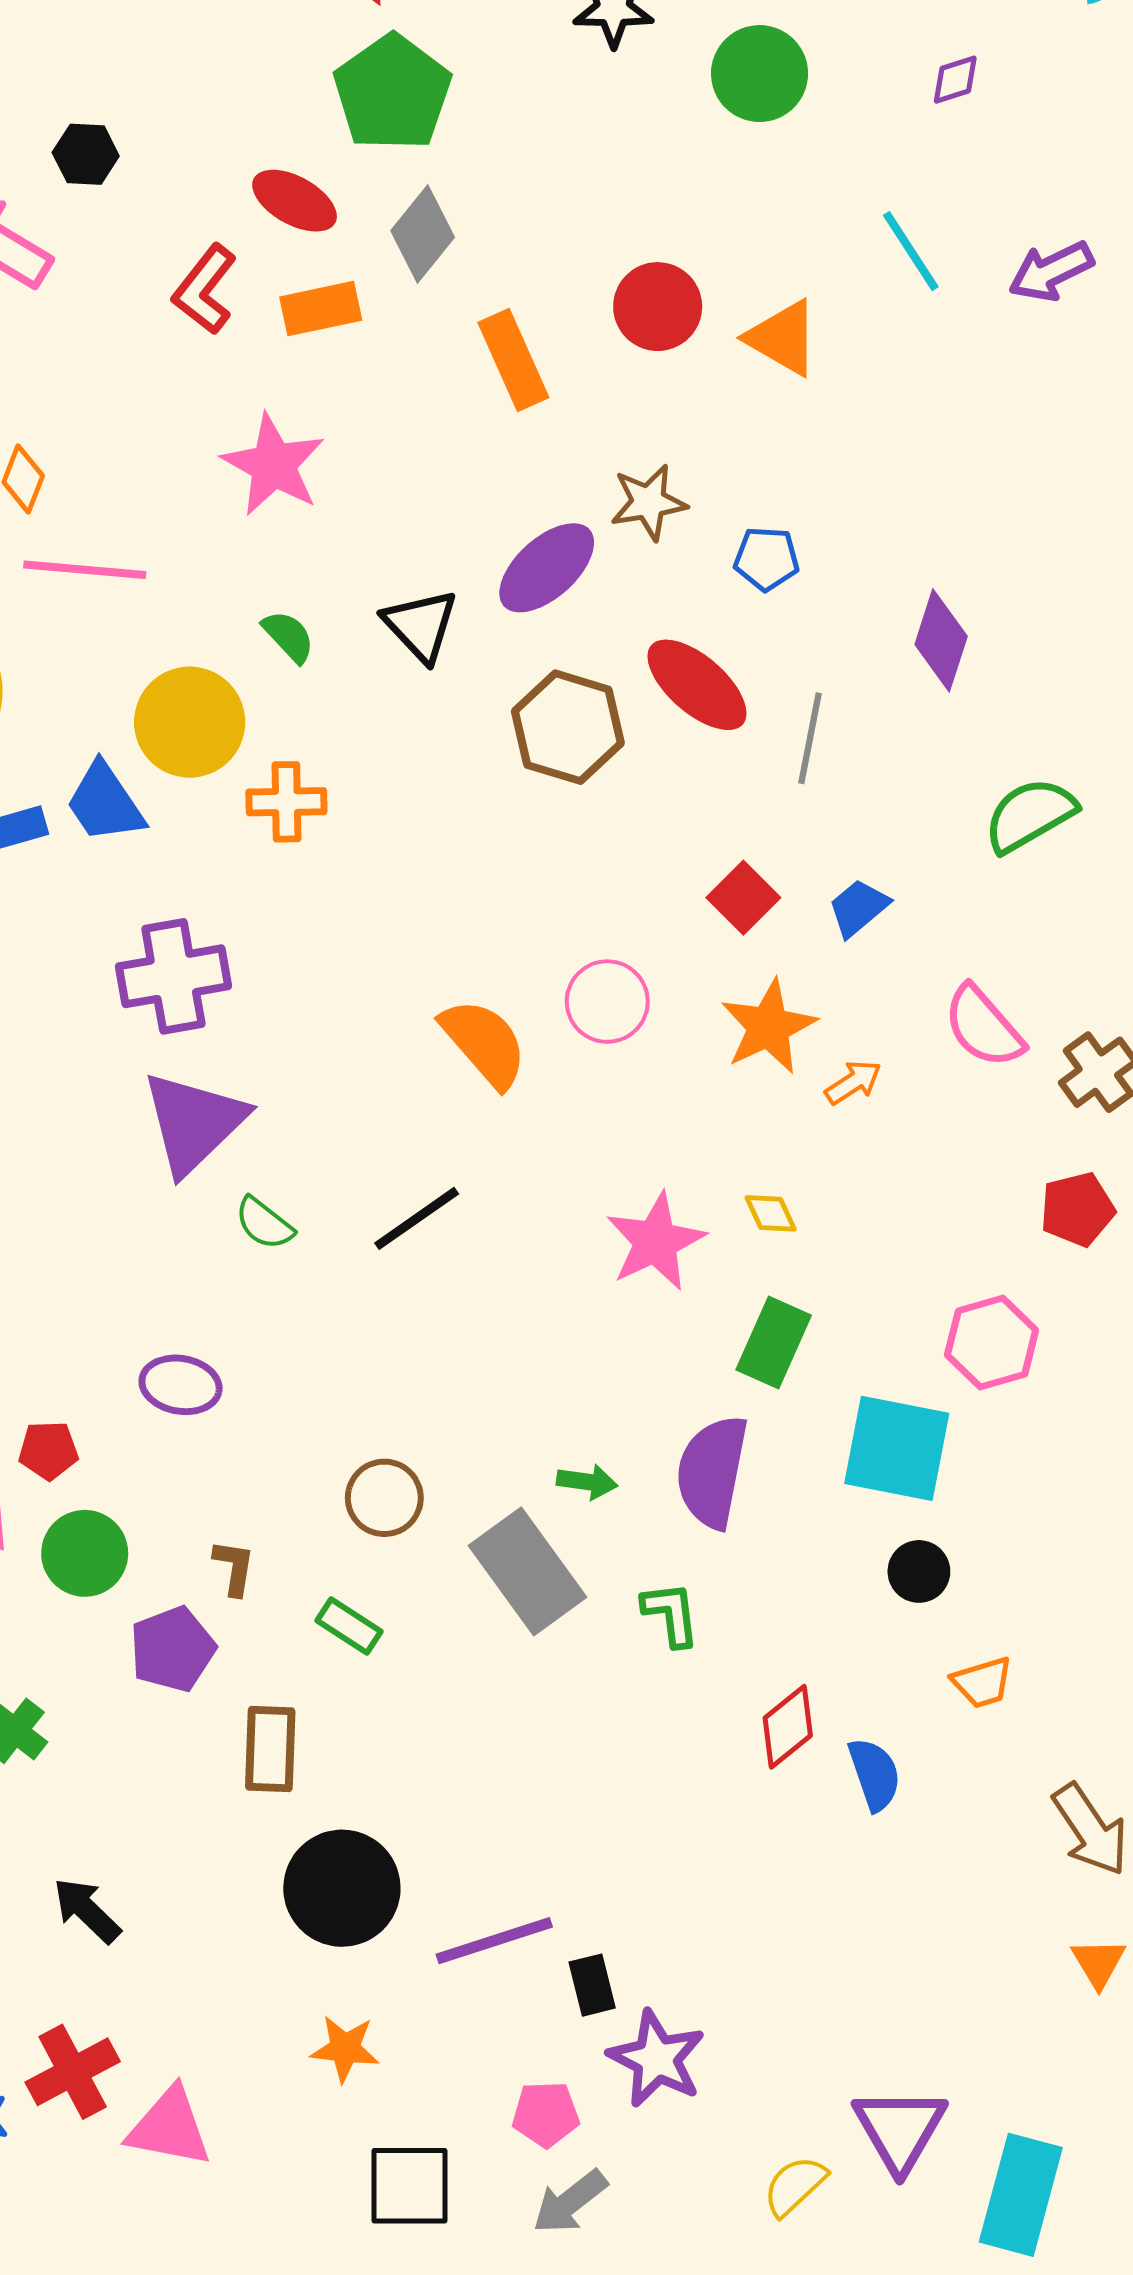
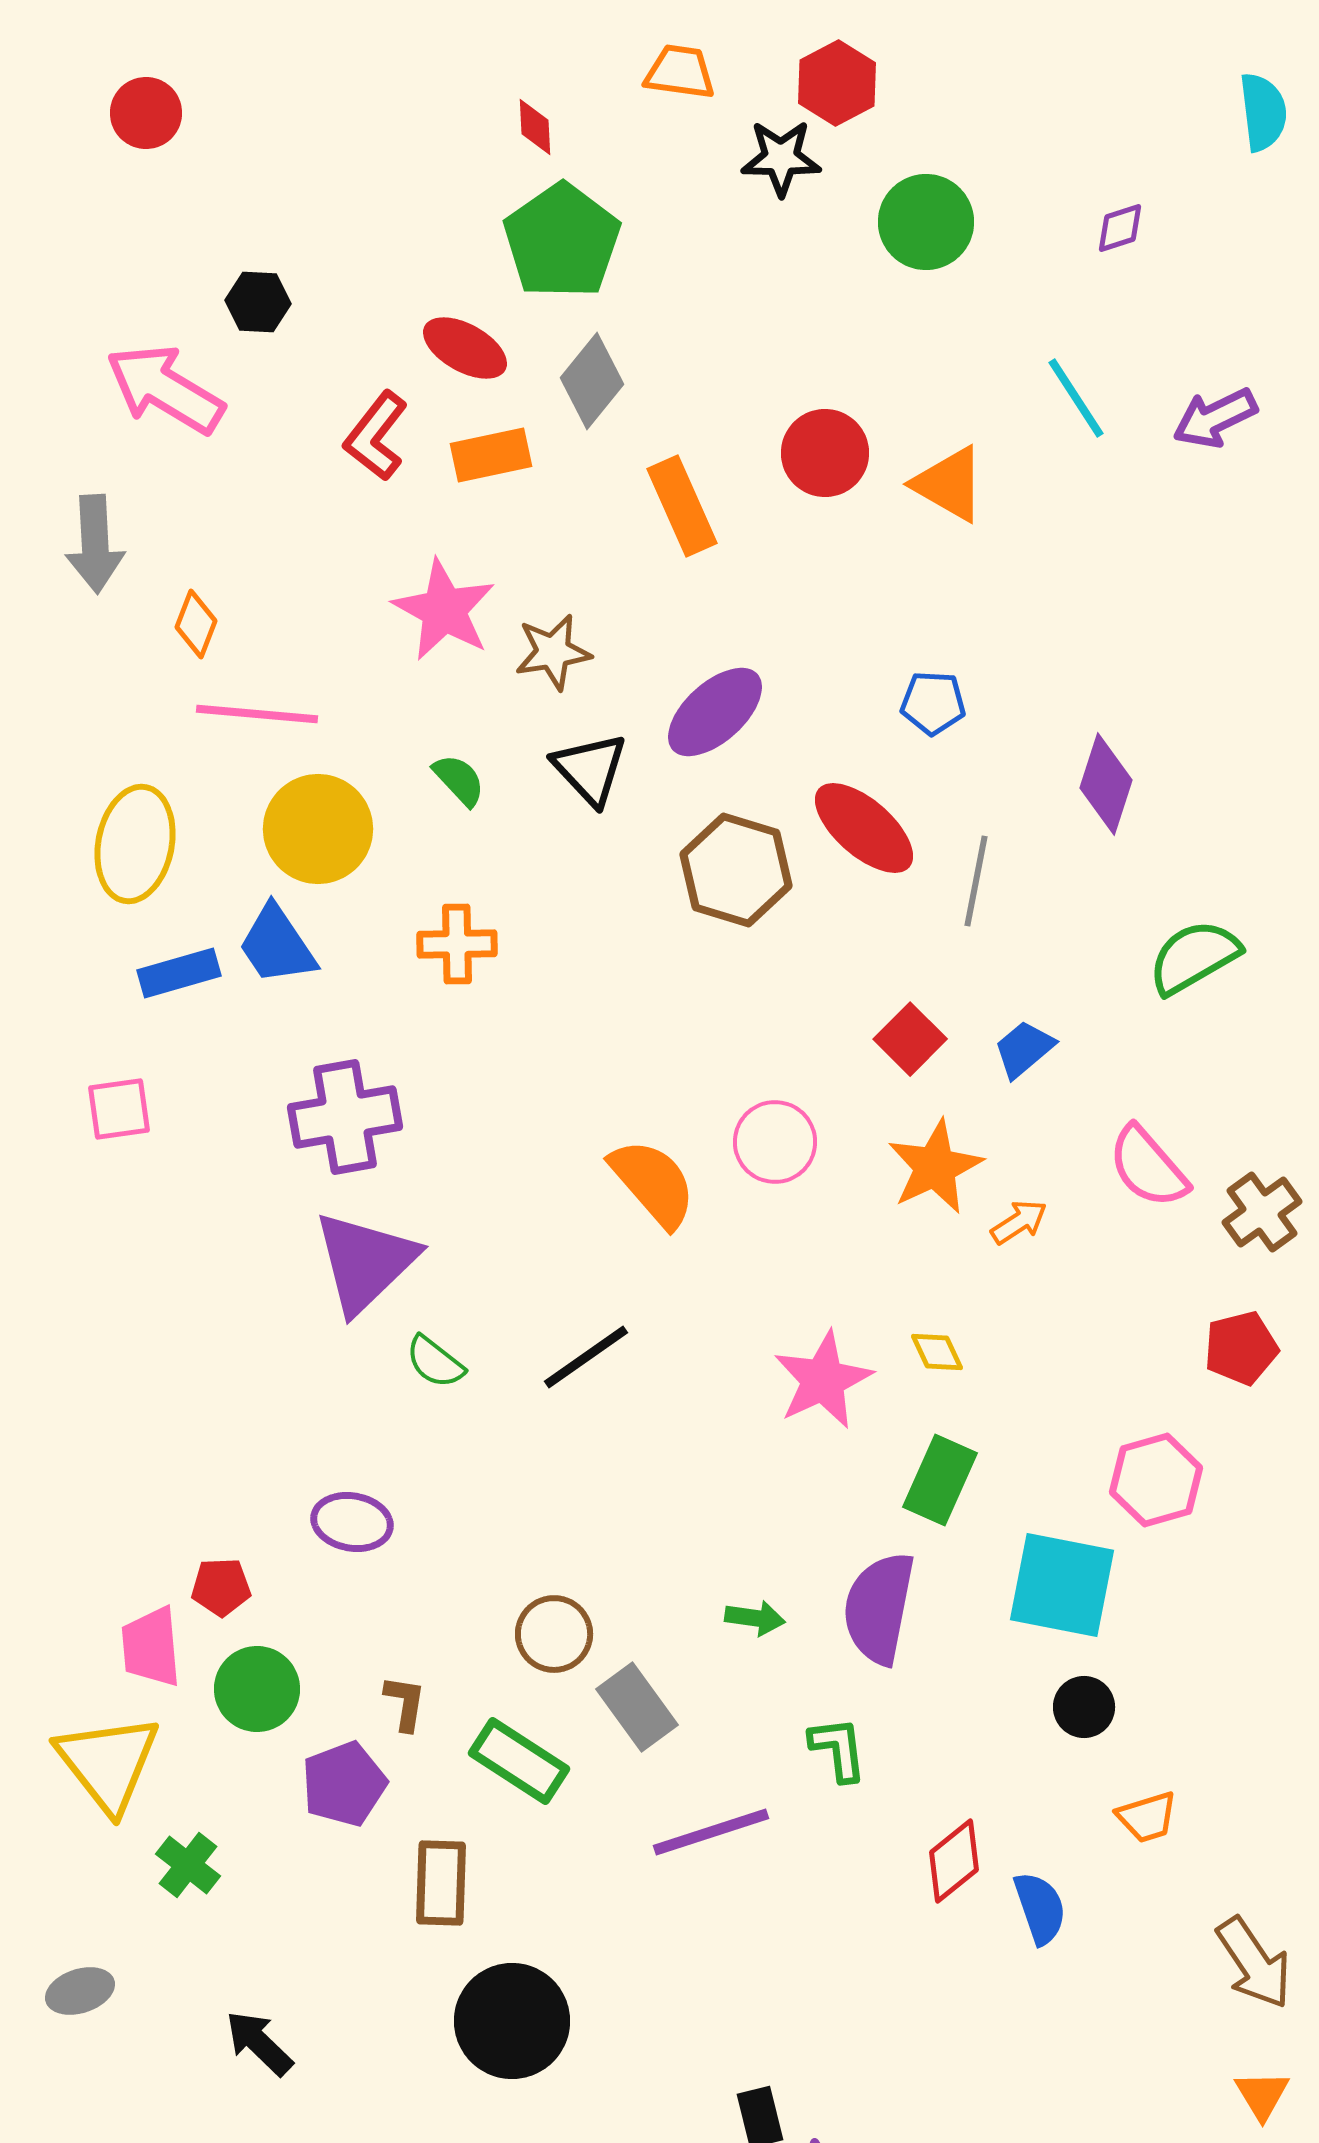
brown star: (649, 502) -> (553, 652), moved
yellow circle: (190, 722) -> (318, 829), moved
gray rectangle: (528, 1571) -> (637, 1707), moved, size x0.7
green rectangle: (349, 1626) -> (519, 1761), size x1.5
purple line: (494, 1941) -> (711, 1832), moved

